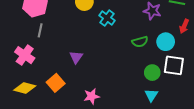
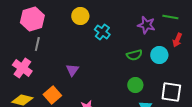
white square: (174, 65) -> (171, 92), moved
green circle: (152, 73) -> (135, 85), moved

